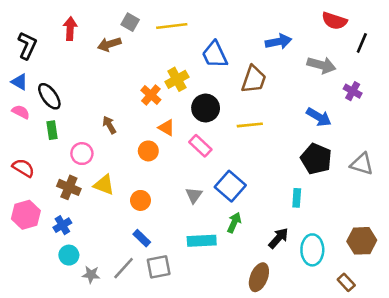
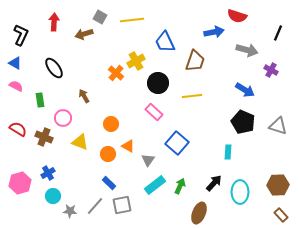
red semicircle: (334, 21) -> (237, 16), moved
black ellipse: (49, 96) -> (54, 68), moved
orange triangle: (167, 128) -> (128, 146), moved
orange circle: (148, 151) -> (111, 124), moved
brown cross: (69, 187) -> (44, 137), moved
gray triangle: (194, 195) -> (148, 160), moved
pink hexagon: (26, 215) -> (20, 183), moved
green arrow: (234, 223) -> (180, 186), moved
cyan rectangle: (202, 241) -> (155, 185), turned -35
brown rectangle: (346, 282) -> (281, 215), moved

